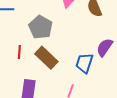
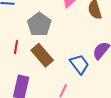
blue trapezoid: (84, 63) -> (79, 64), turned 120

